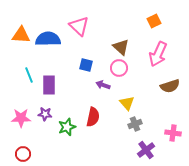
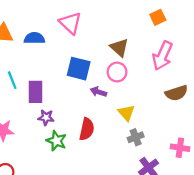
blue semicircle: (48, 39) -> (34, 38), size x0.7
blue square: (86, 65) -> (79, 69), size x1.5
purple star: (45, 114) -> (46, 117), moved
green star: (67, 127) -> (56, 141), turned -30

